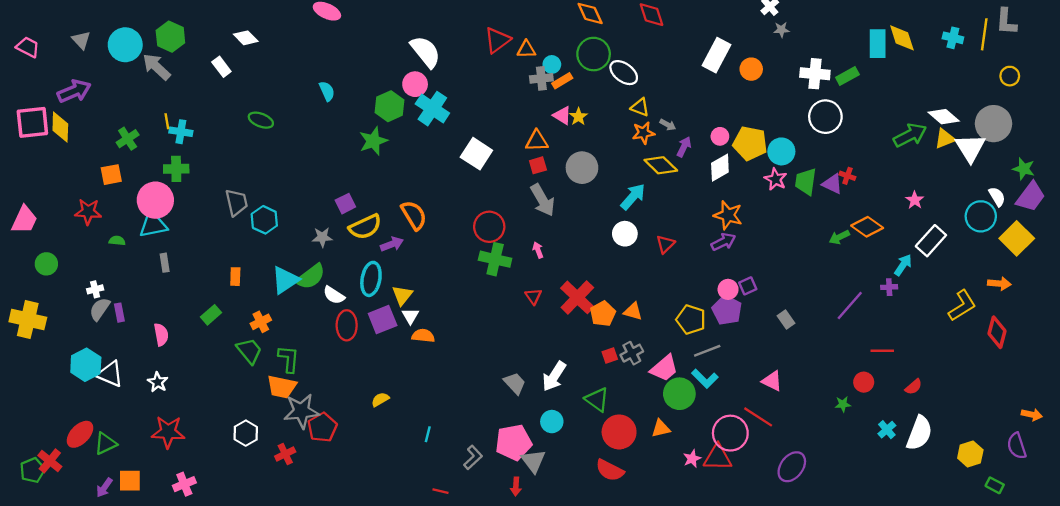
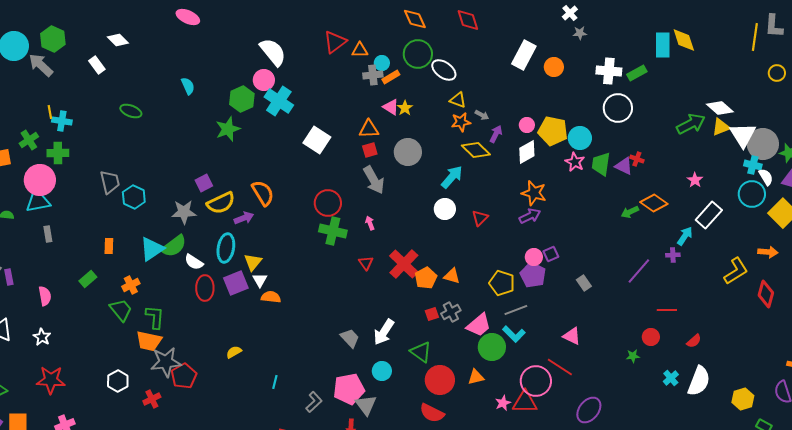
cyan cross: (953, 38) -> (753, 165), moved
gray circle: (994, 124) -> (763, 144), moved
green cross: (128, 139) -> (29, 140), moved
gray star: (322, 237) -> (184, 212), size x1.4

